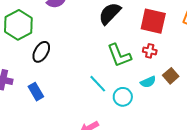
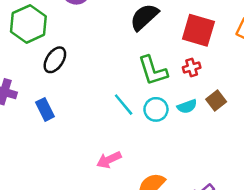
red cross: (150, 51) -> (192, 67), turned -32
cyan circle: (123, 97) -> (156, 109), moved

